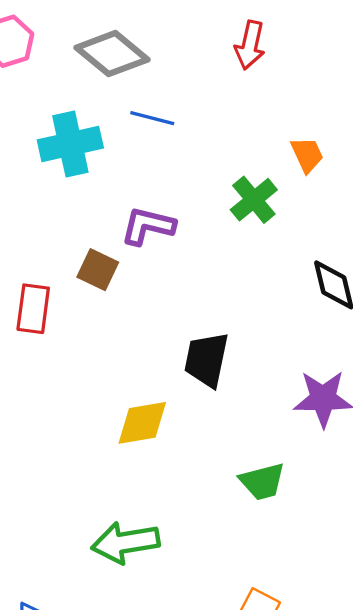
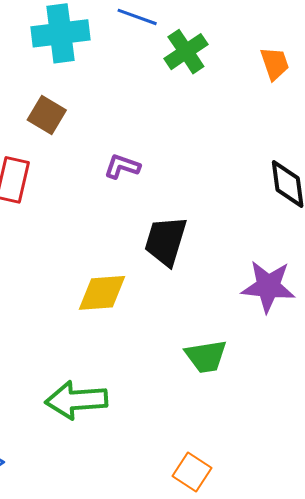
green cross: (254, 200) -> (186, 52), moved
purple L-shape: (148, 226) -> (122, 166), moved, size x0.7
brown square: (98, 270) -> (47, 115), moved

